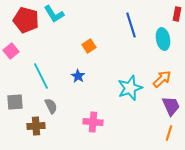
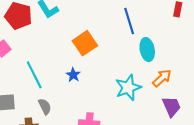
cyan ellipse: (163, 39) -> (147, 50), moved
orange square: (89, 46) -> (85, 43), size x1.6

